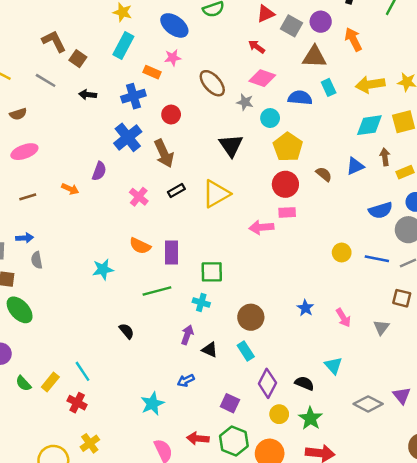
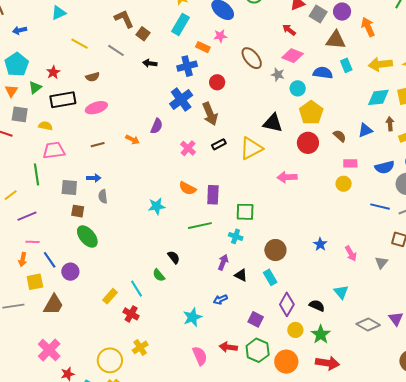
black triangle: (231, 145) -> (273, 123), moved, turned -45
pink rectangle: (287, 212) -> (350, 163), moved
yellow circle: (342, 253) -> (344, 184), moved
green semicircle: (23, 383) -> (159, 275), moved

